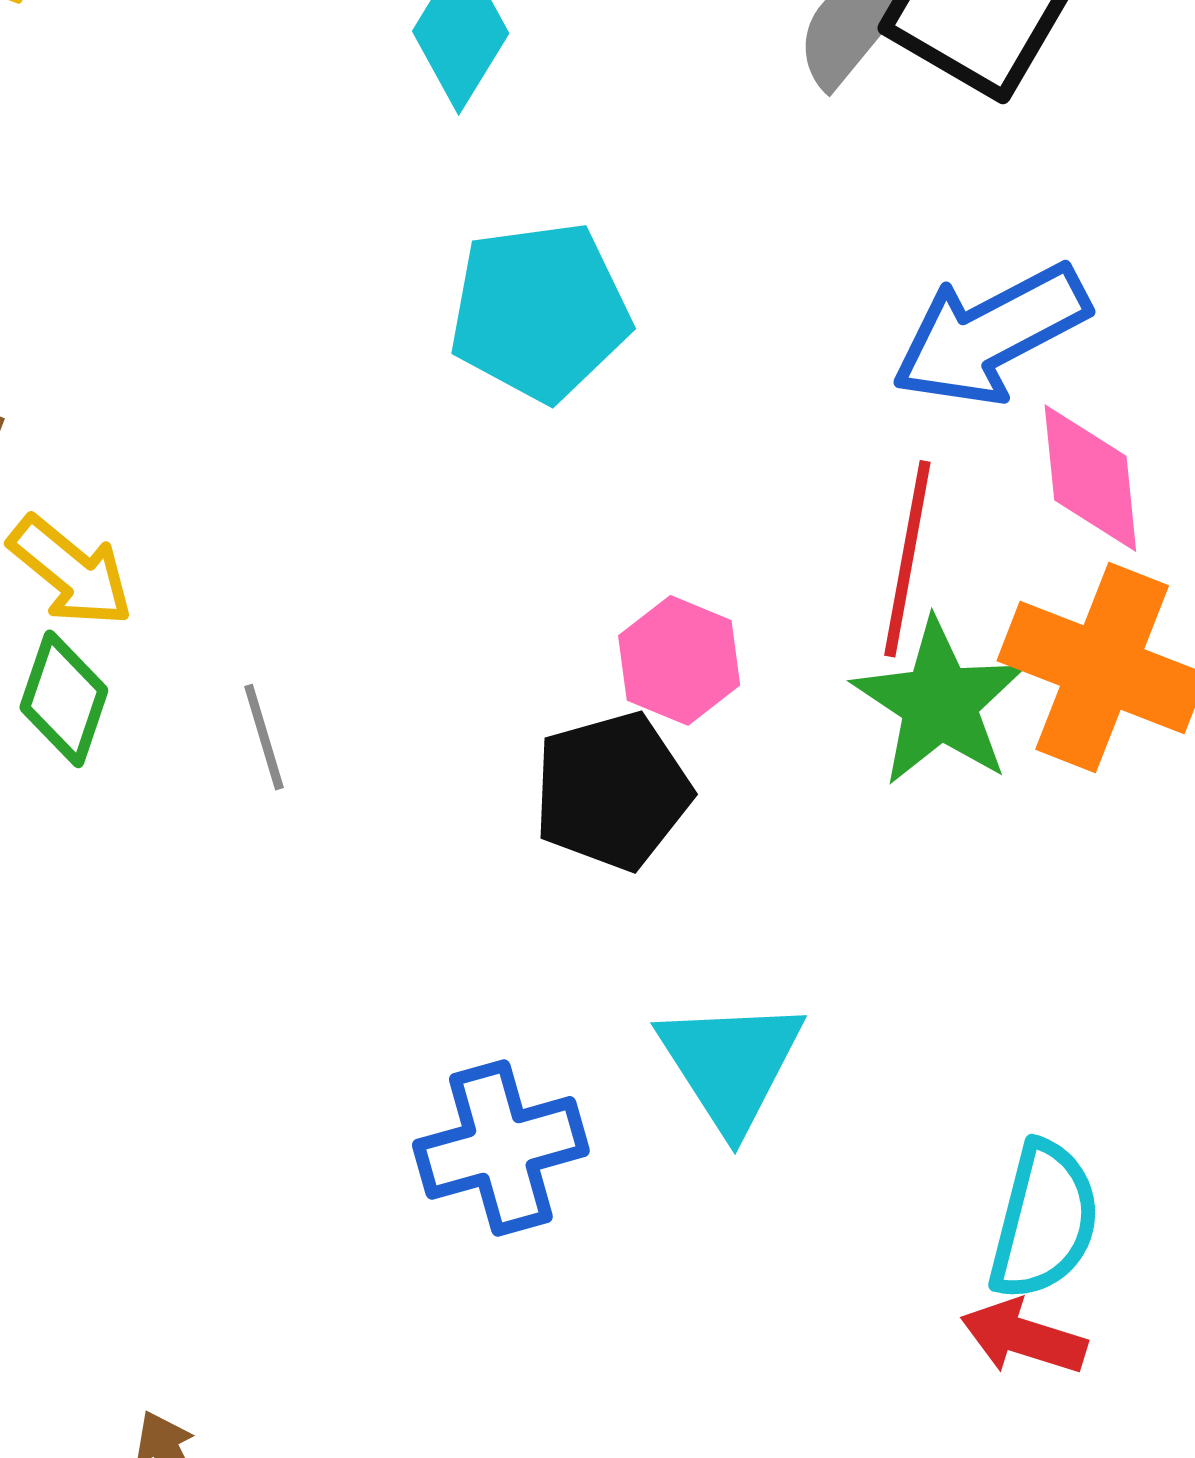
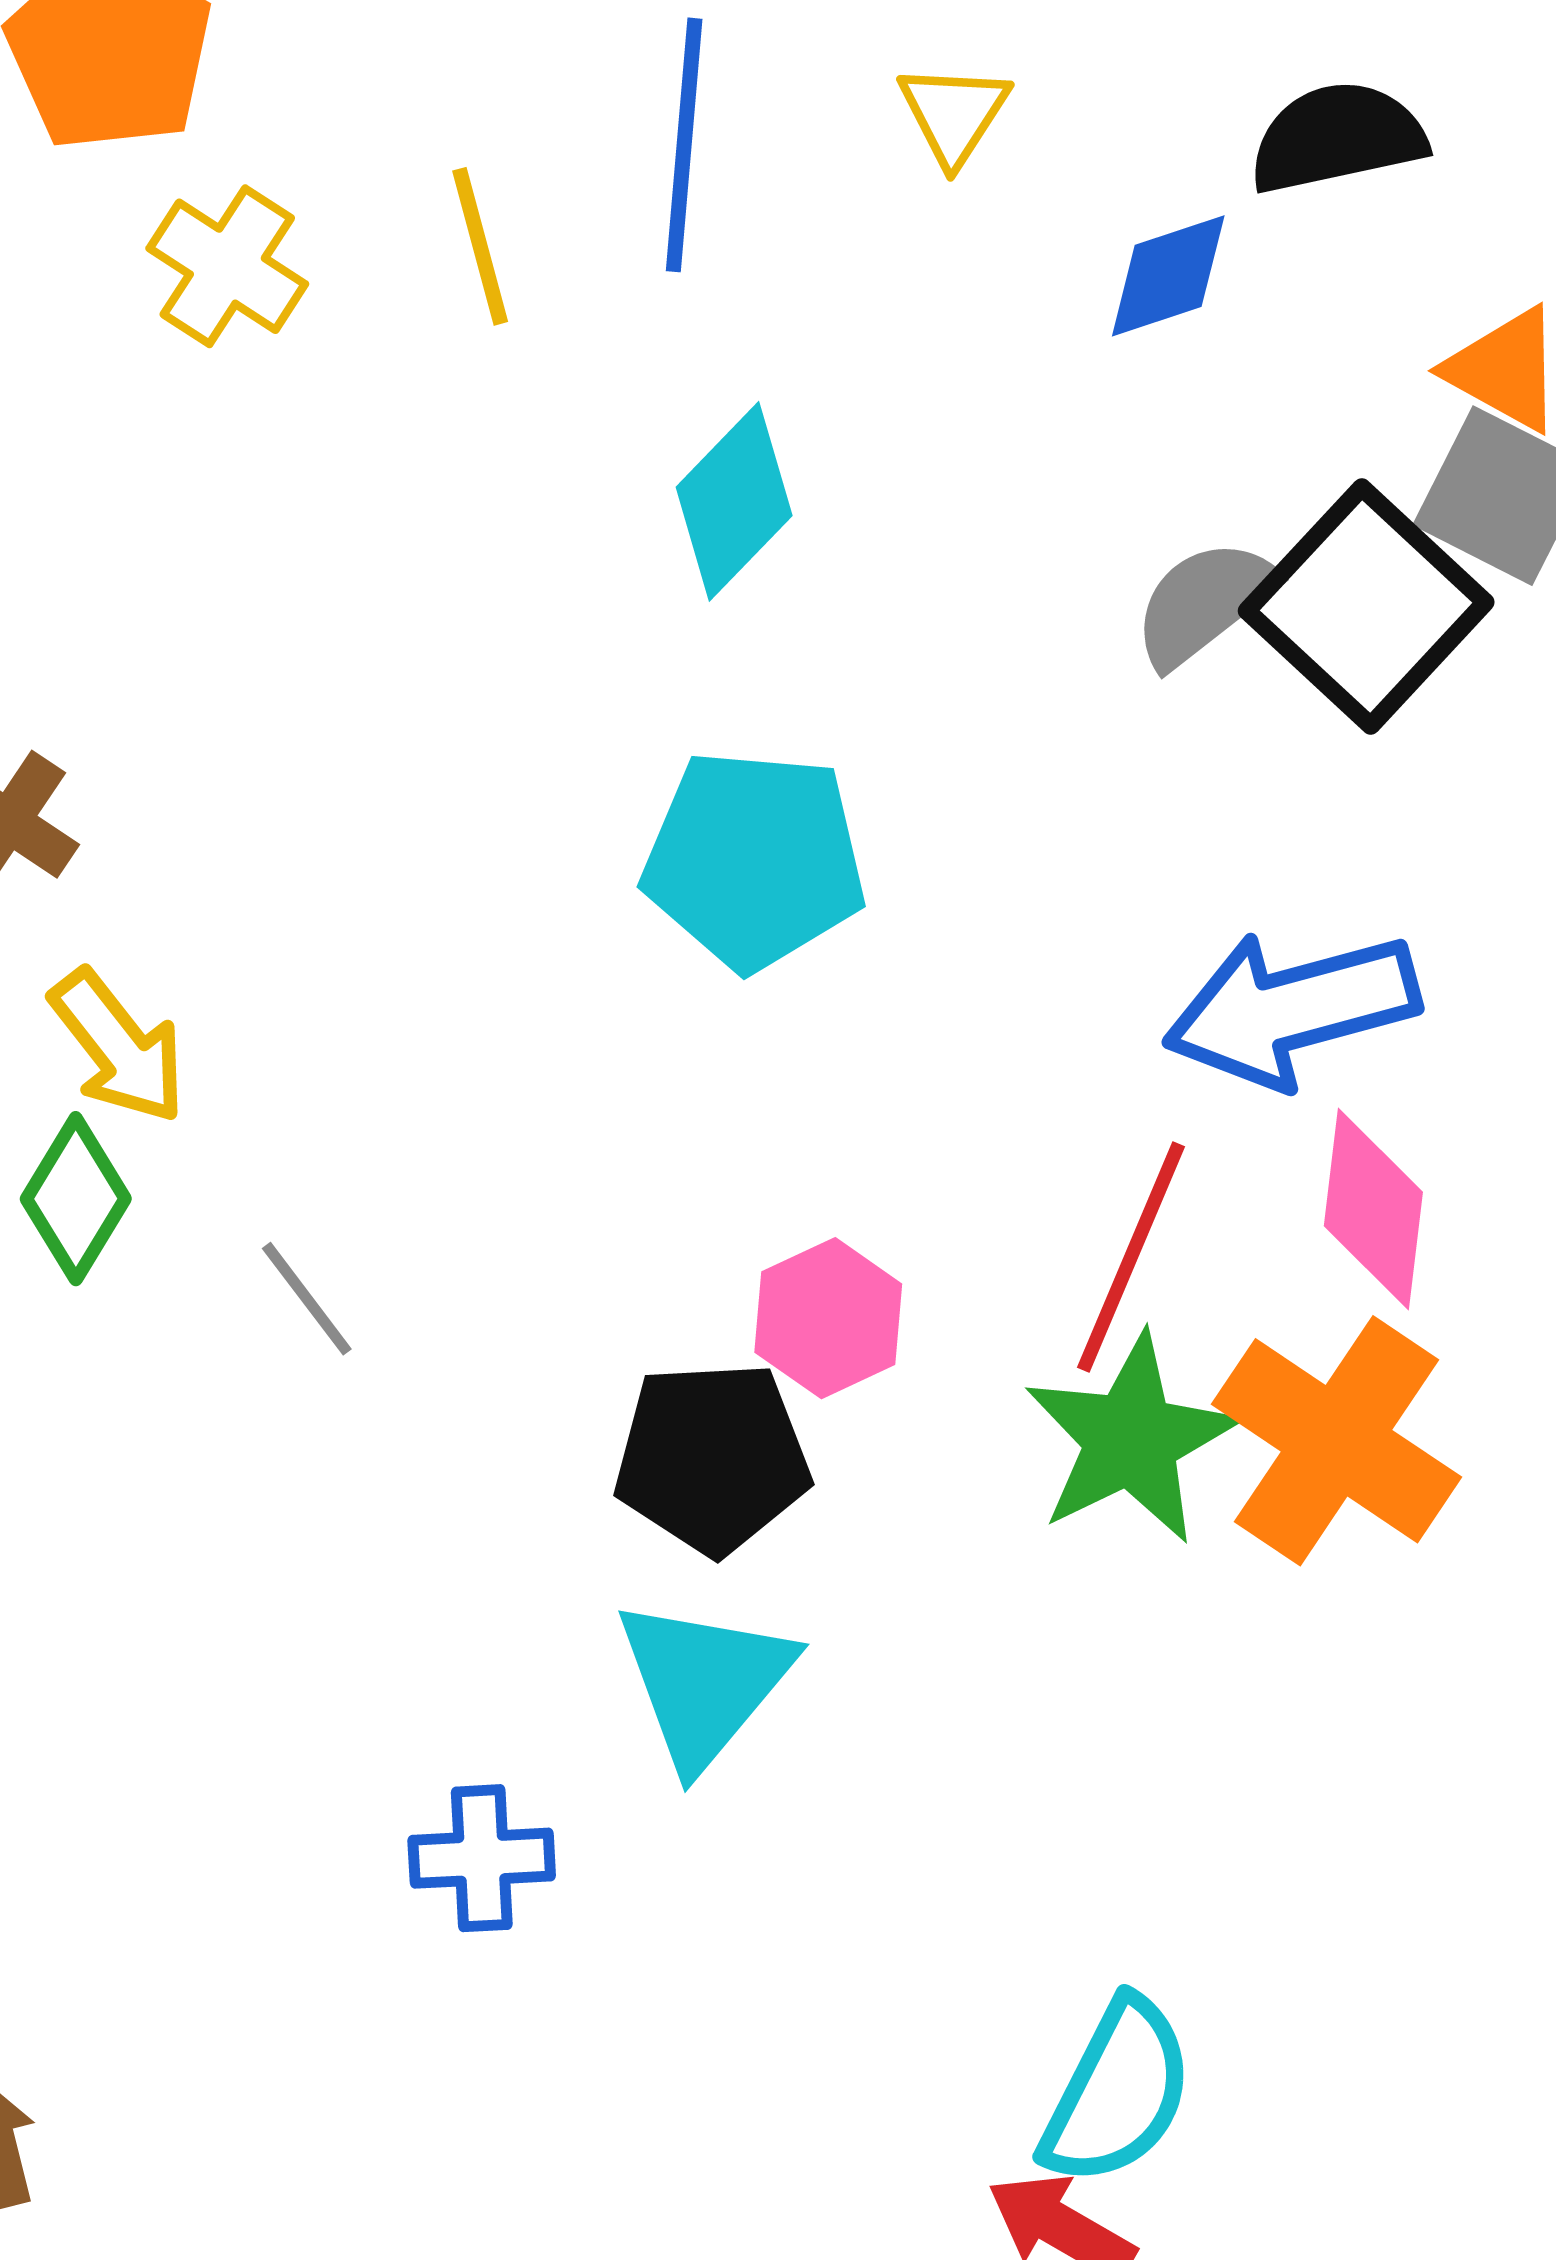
gray line: (264, 737) -> (307, 1299), turned -33
cyan triangle: (731, 1064) -> (704, 1683), moved
blue cross: (501, 1148) -> (482, 1858), size x0.7

